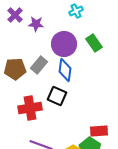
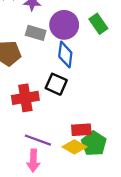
gray rectangle: (39, 65) -> (36, 33), moved, turned 66
red rectangle: (99, 131) -> (81, 130), moved

